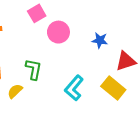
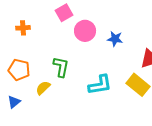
blue star: (100, 40) -> (115, 39), moved
cyan L-shape: (74, 88) -> (100, 85), turned -140

